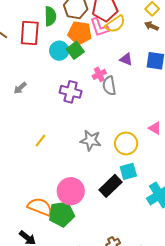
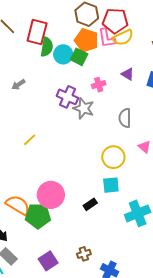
green semicircle: (50, 16) -> (47, 47), moved
green square: (75, 50) -> (79, 57), turned -36
gray semicircle: (109, 86) -> (125, 118), moved
gray star: (91, 140) -> (84, 108), moved
black rectangle: (110, 186) -> (90, 204), moved, size x0.6

